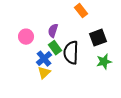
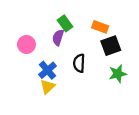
orange rectangle: (81, 11) -> (100, 27), moved, turned -32
green rectangle: (55, 48) -> (65, 23), moved
black semicircle: (71, 53) -> (79, 63), size x0.7

